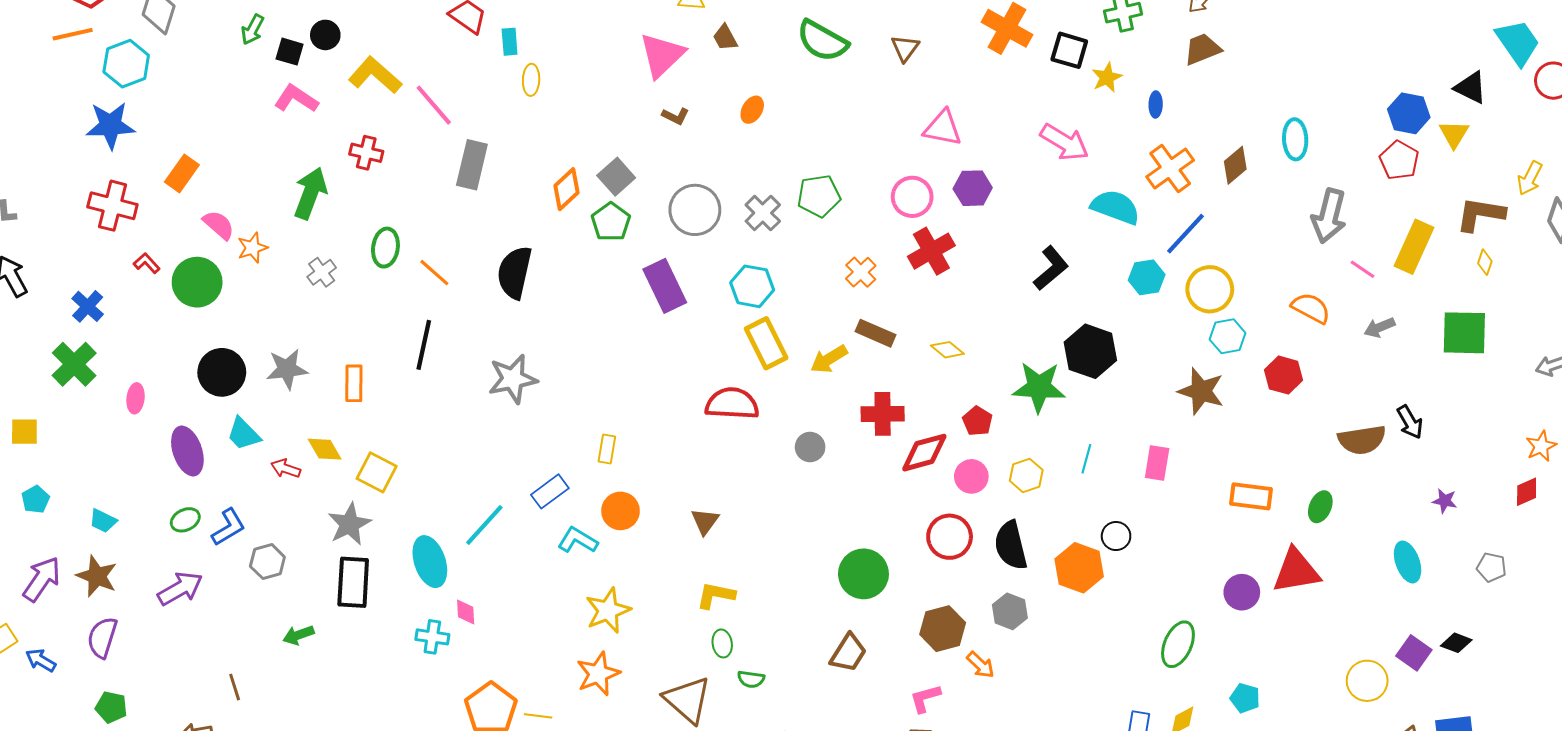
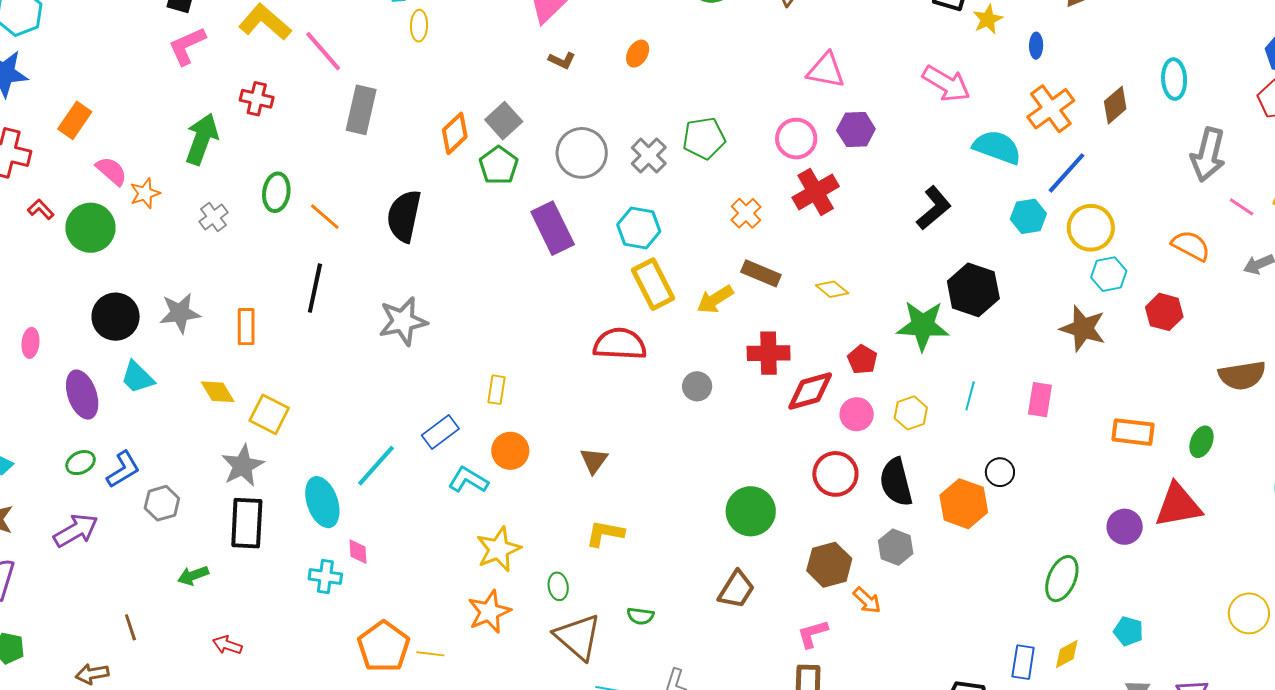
pink L-shape: (296, 99) -> (187, 46), turned -57
red arrow: (286, 469) -> (227, 645), moved
green ellipse: (722, 643) -> (558, 586), moved

